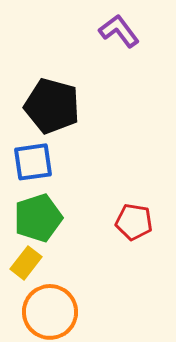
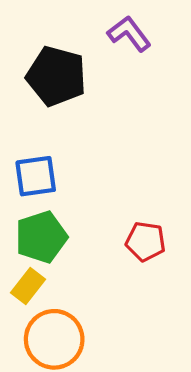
black pentagon: (52, 106) -> (56, 76), moved

